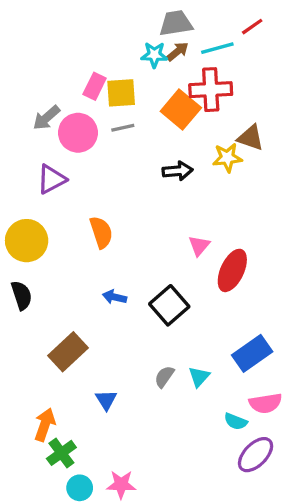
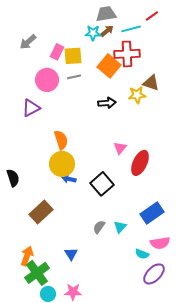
gray arrow: (46, 118) -> (28, 42), moved
yellow circle: (27, 241) -> (62, 164), moved
blue triangle: (106, 400) -> (71, 254), moved
green cross: (61, 453) -> (37, 273), size x1.4

